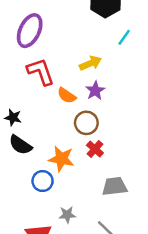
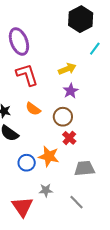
purple ellipse: (30, 31) -> (19, 41), turned -48
orange semicircle: (67, 95) -> (33, 109), moved
orange star: (61, 159) -> (49, 156), moved

